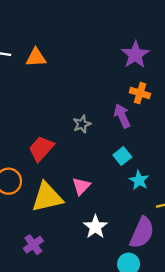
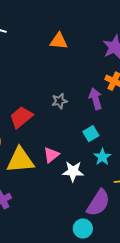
orange triangle: (36, 58) -> (59, 41), moved
white star: (95, 227) -> (73, 171), moved, turned 30

